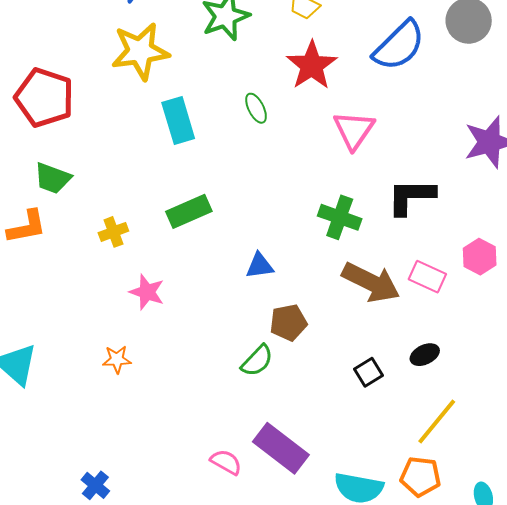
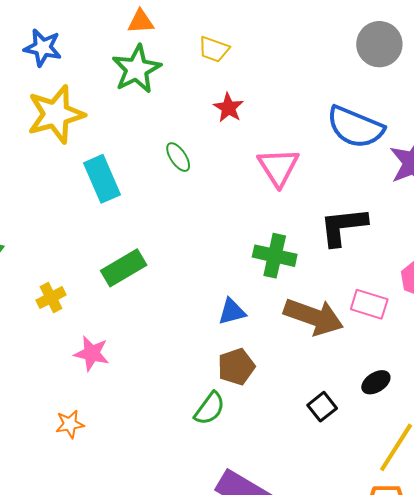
blue semicircle: (399, 46) -> (355, 127), moved, turned 74
red star: (312, 65) -> (228, 108), size x0.6
blue triangle: (260, 266) -> (232, 312), moved

